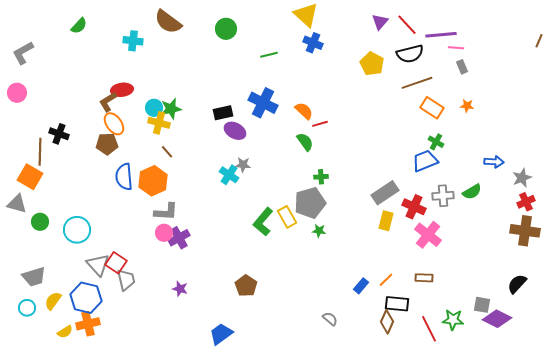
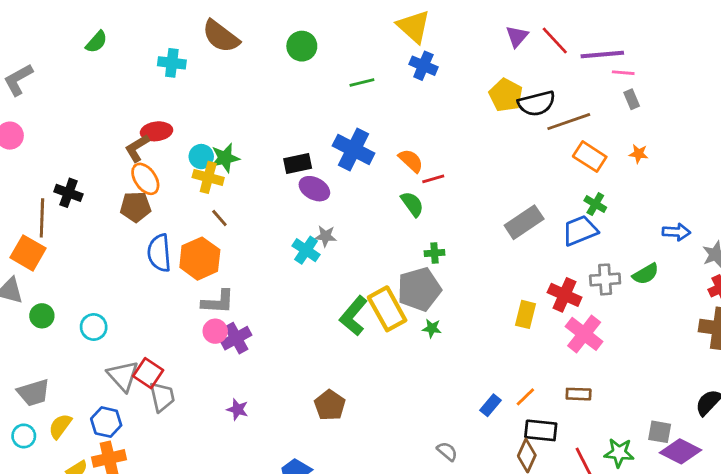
black semicircle: (410, 54) -> (537, 103), moved
gray rectangle: (385, 193) -> (524, 222), moved
yellow rectangle: (287, 217) -> (387, 309), size x1.4
cyan circle: (77, 230) -> (94, 327), size x0.7
blue hexagon: (86, 298) -> (106, 422), size x0.7

